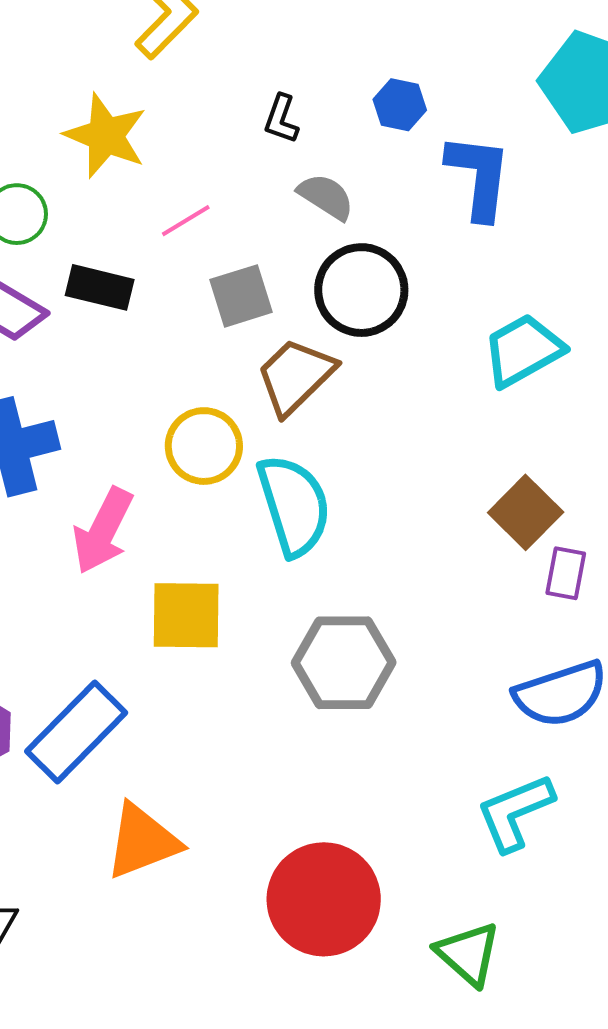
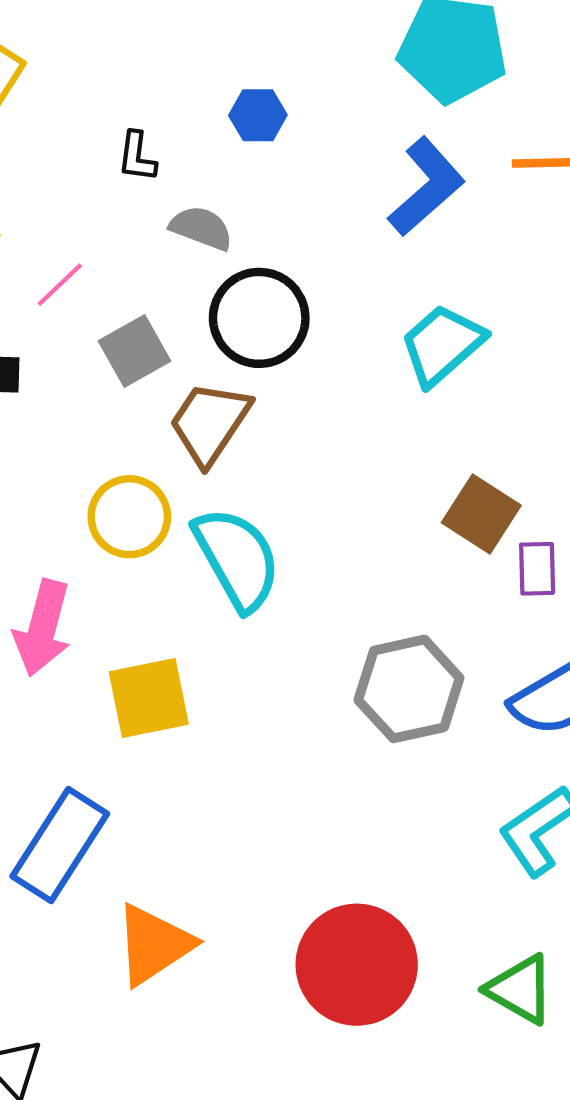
blue L-shape: (479, 176) -> (426, 187), moved, turned 54
gray hexagon: (344, 663) -> (409, 689), moved

